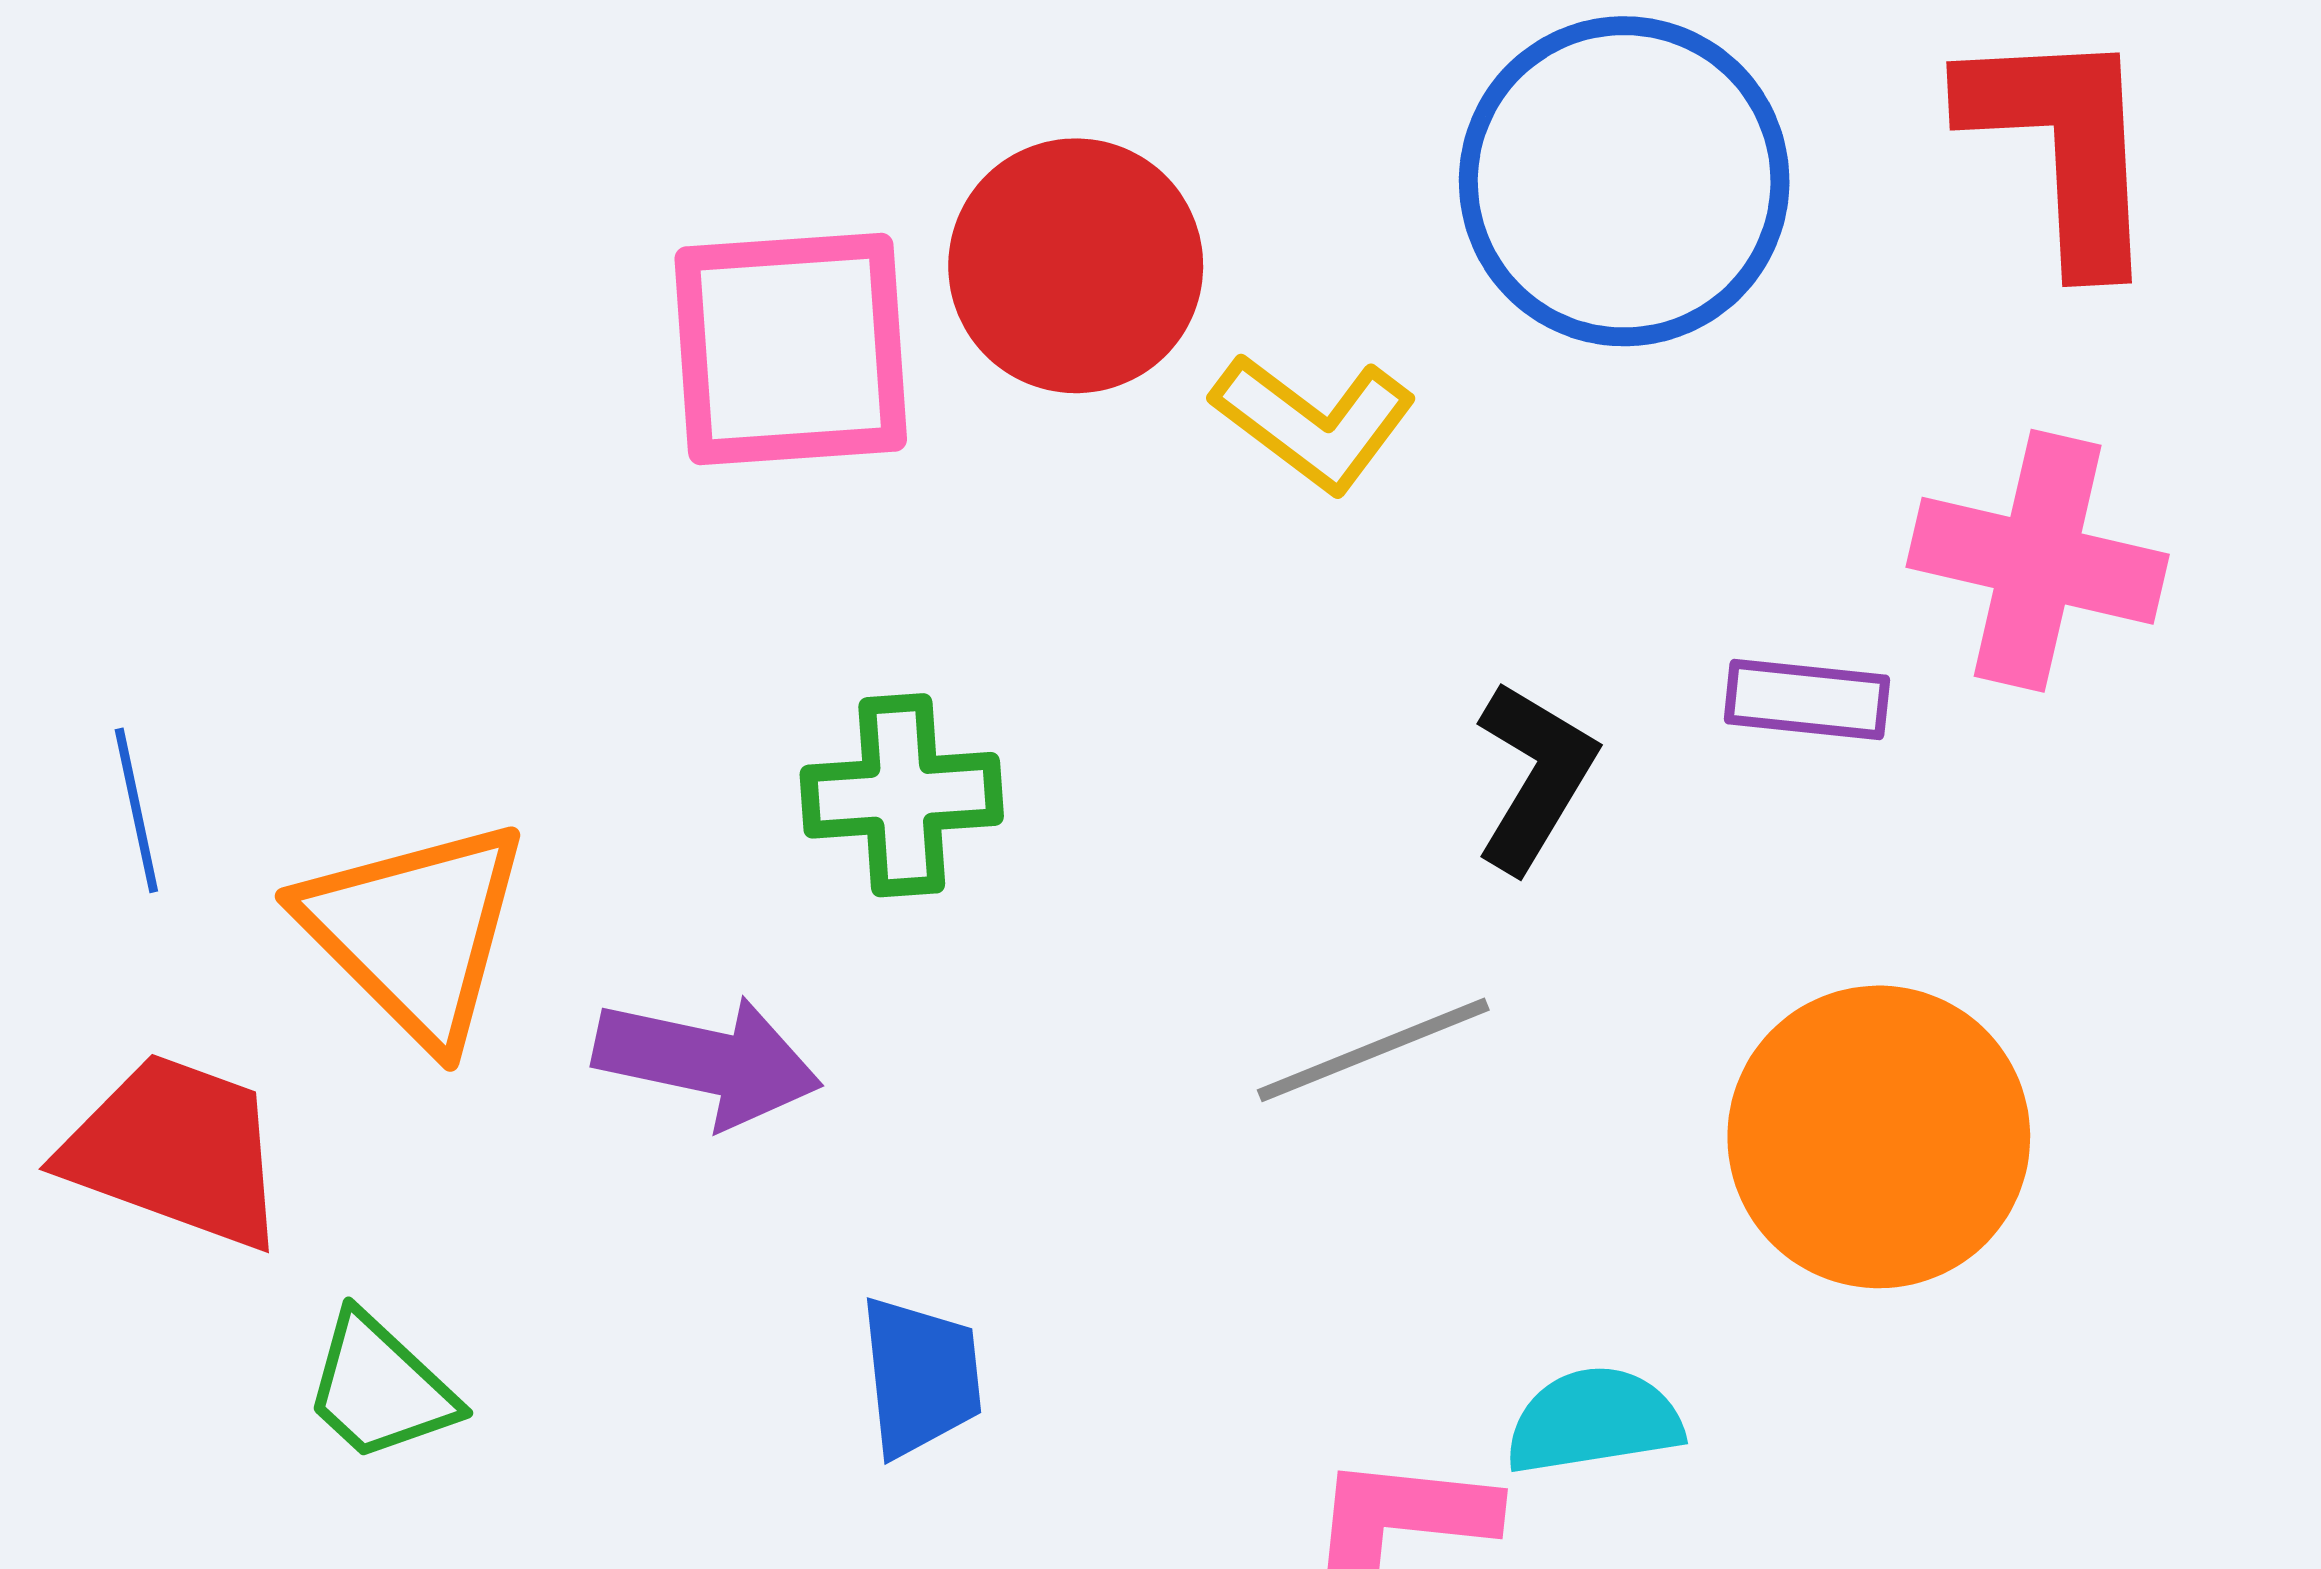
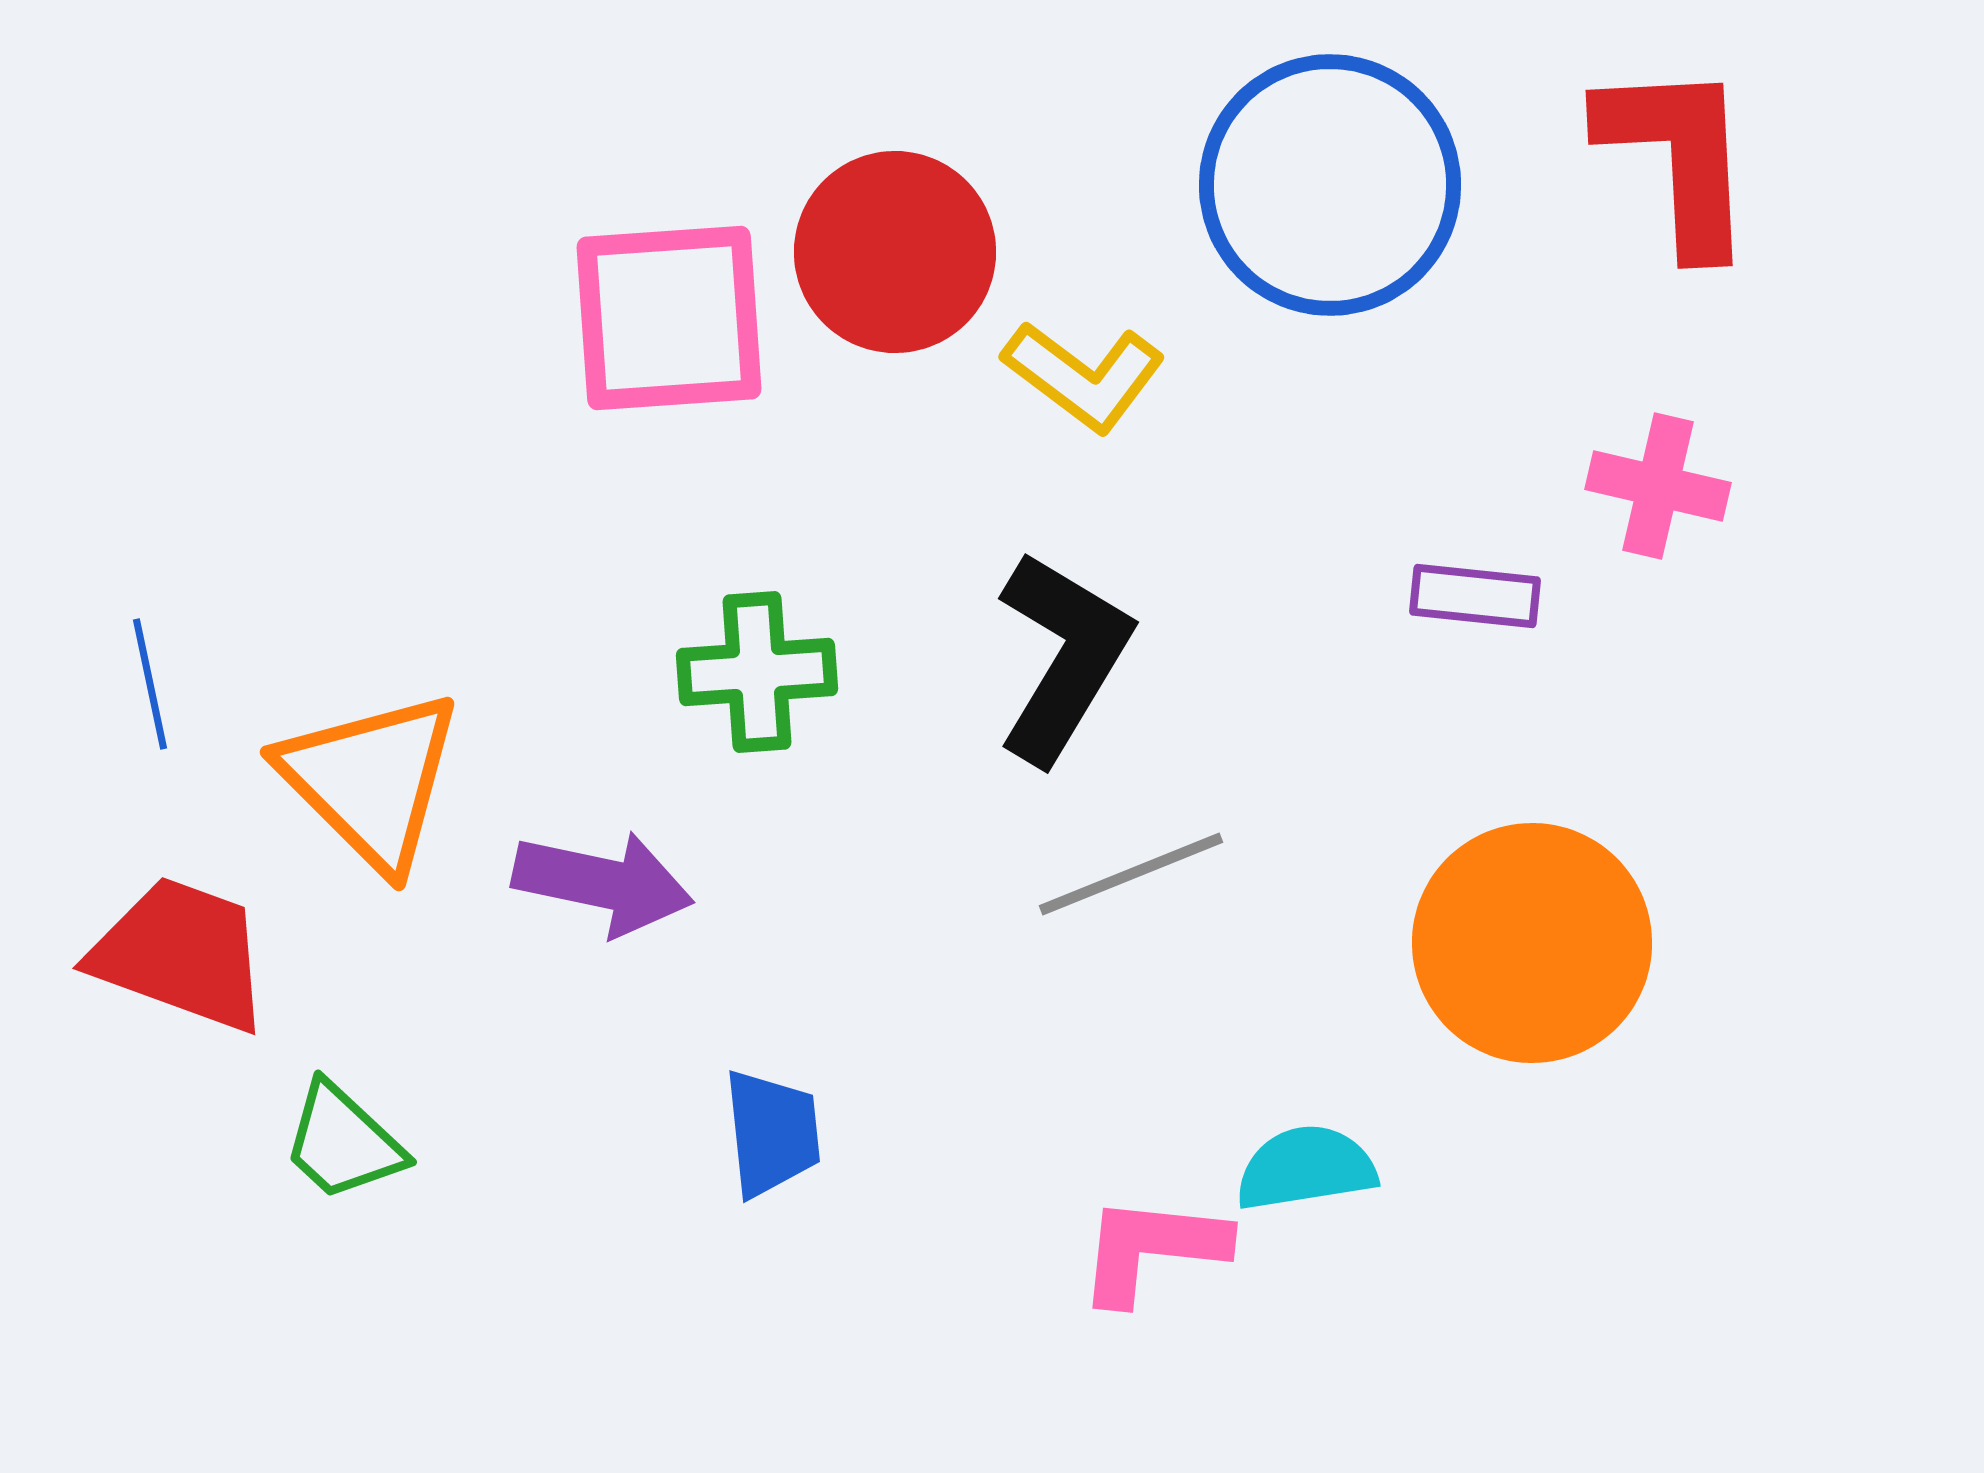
pink cross: (2038, 561) -> (1658, 486), size x0.7
black L-shape: (1535, 776) -> (1063, 657), moved, size x1.4

